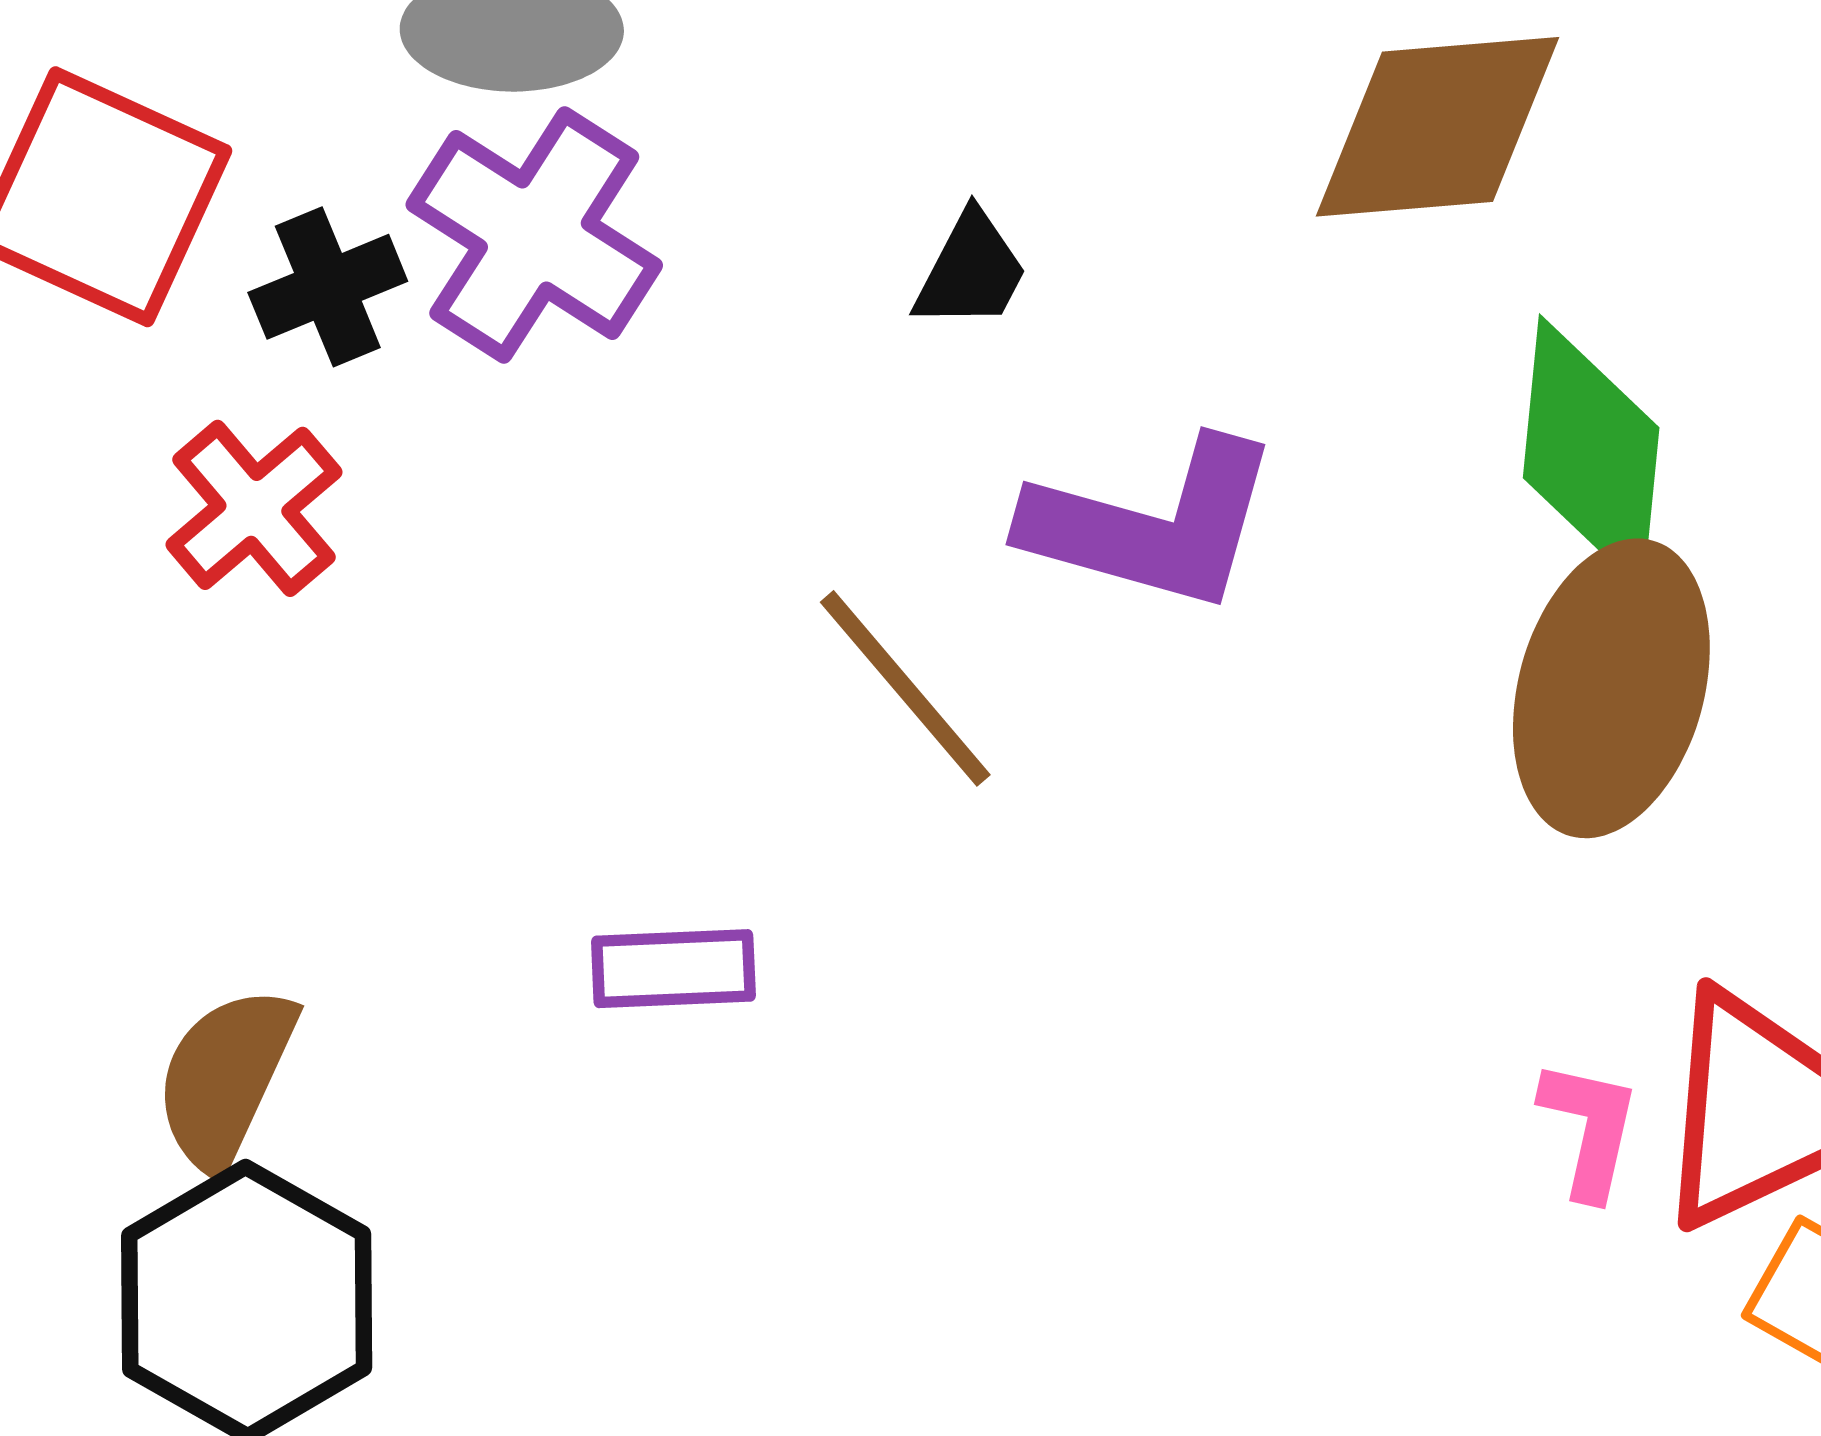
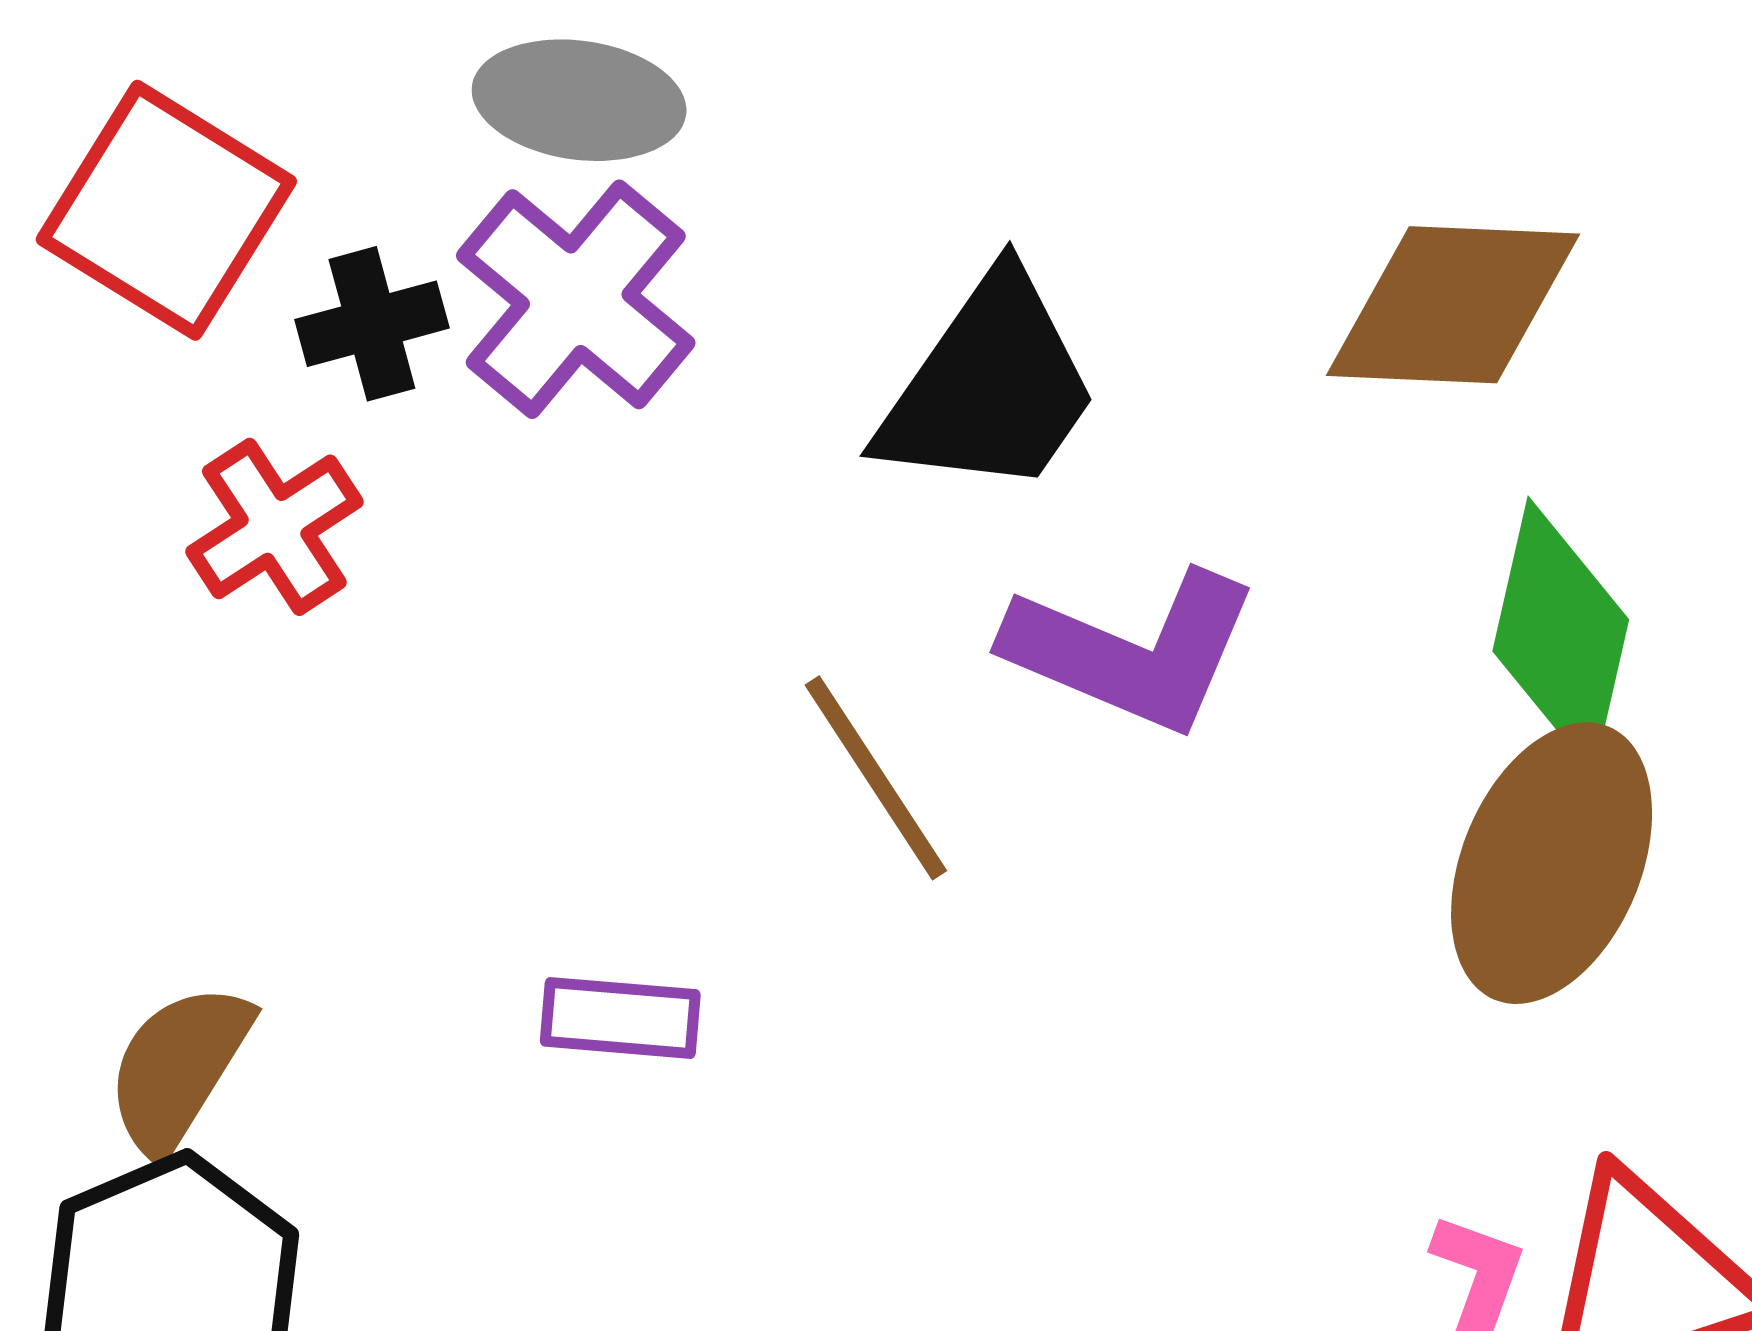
black trapezoid: (971, 271) -> (989, 386), size x2.0

